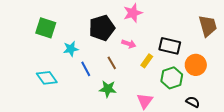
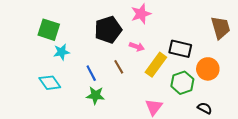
cyan star: (71, 49) -> (61, 52), moved
yellow rectangle: (147, 61) -> (156, 65), size x1.6
green star: (108, 89) -> (95, 95), moved

